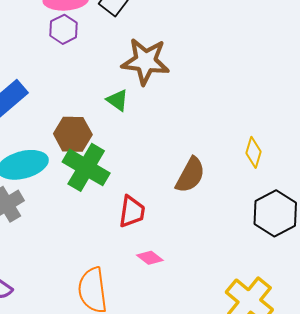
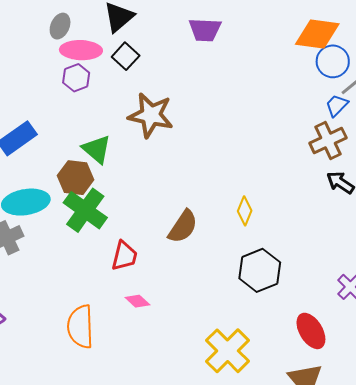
green triangle: (117, 100) -> (97, 149), moved, size x1.4

